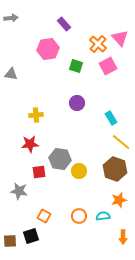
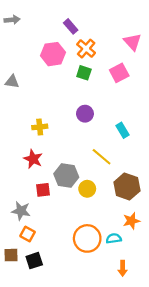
orange cross: (98, 44) -> (86, 49), moved
yellow line: (121, 142) -> (102, 157), moved
red star: (30, 144) -> (33, 159), turned 30
orange square: (44, 216) -> (28, 234), moved
orange circle: (79, 216) -> (87, 238), size x1.6
orange arrow: (123, 237) -> (123, 268), moved
brown square: (10, 241) -> (11, 255), moved

